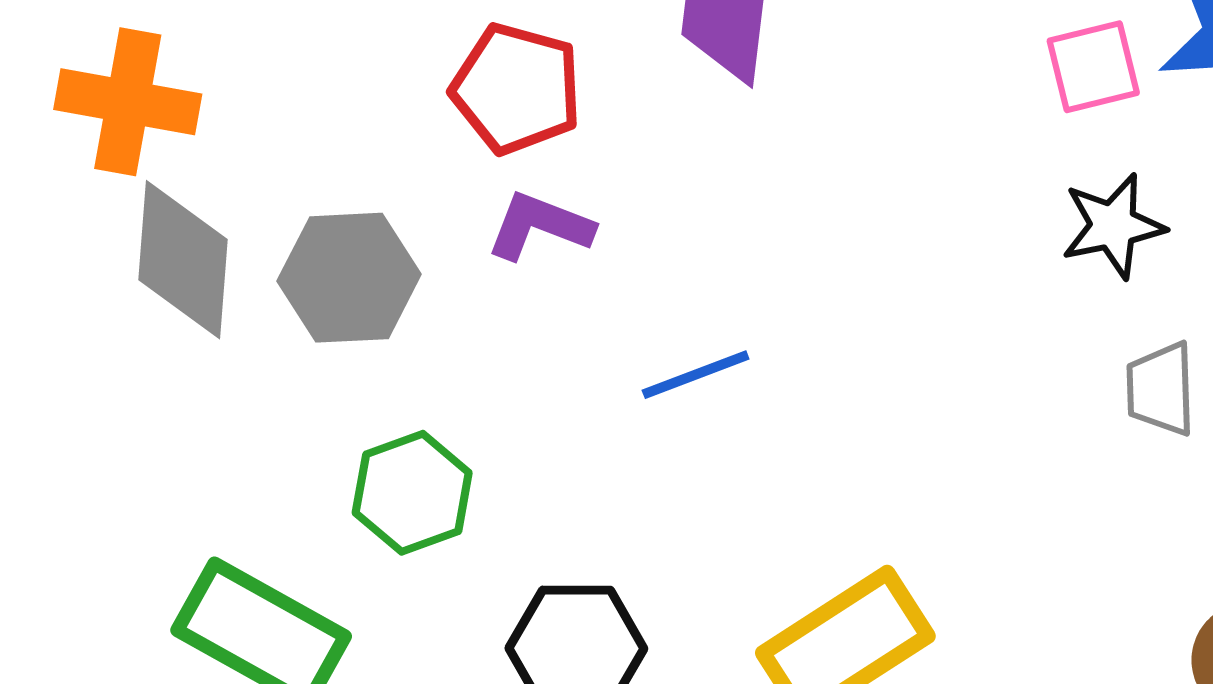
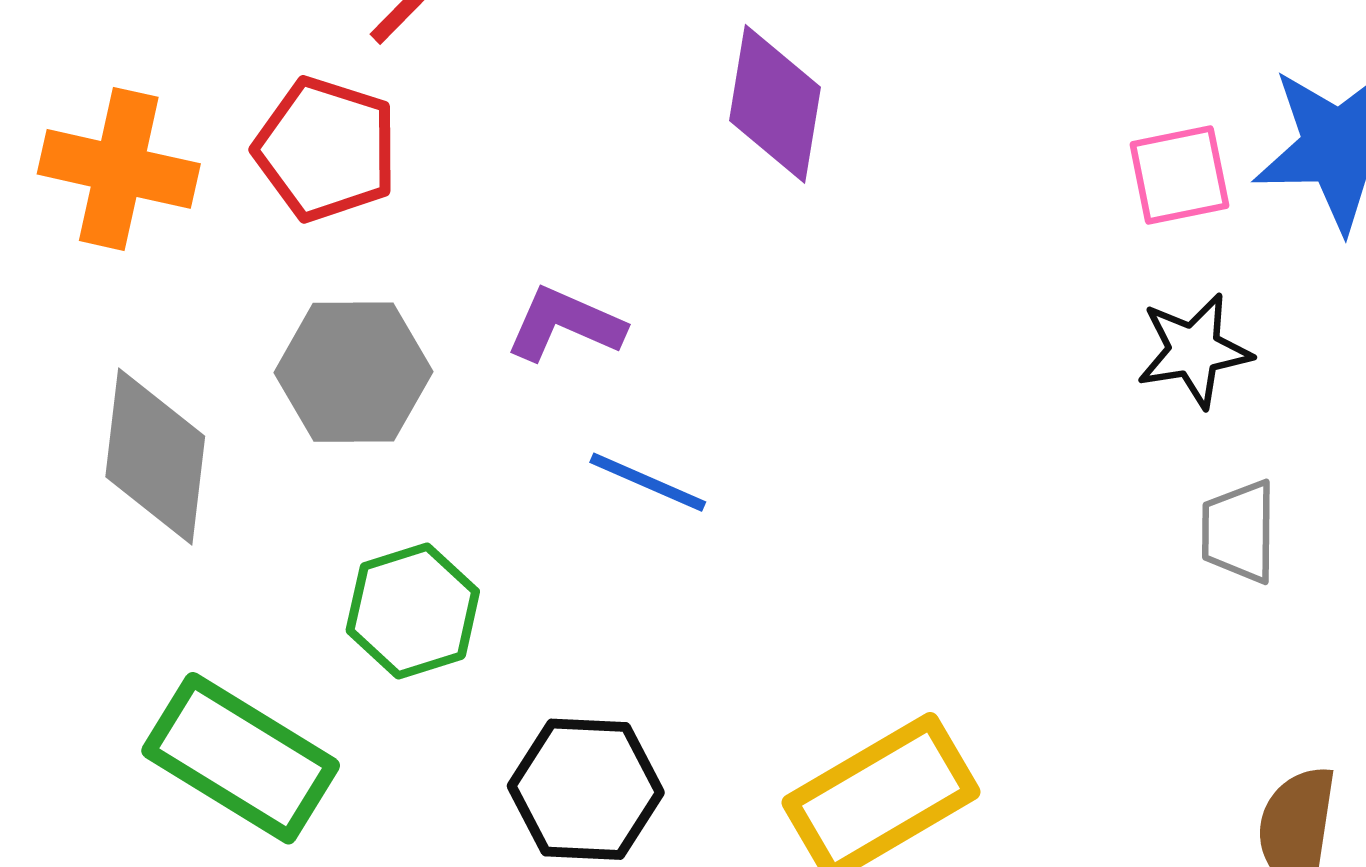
red pentagon: (516, 89) -> (326, 149), moved
gray diamond: (183, 260) -> (155, 457), moved
blue line: (696, 375) -> (648, 482), moved, turned 42

